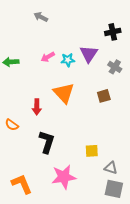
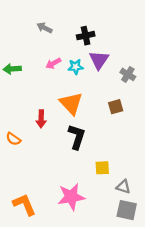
gray arrow: (41, 17) -> (44, 28), moved
black cross: (113, 32) -> (86, 36), moved
black L-shape: (47, 142) -> (77, 137), moved

